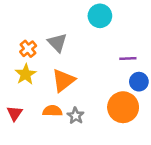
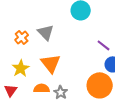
purple line: (128, 58) -> (104, 45), turned 40
yellow star: (26, 74) -> (21, 68), moved
orange triangle: (63, 80) -> (51, 63), turned -30

